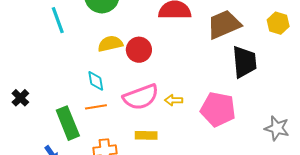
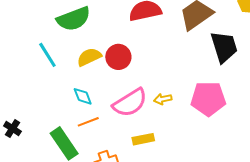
cyan line: (58, 20) -> (47, 55), moved

